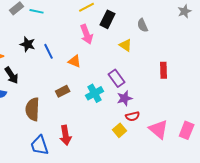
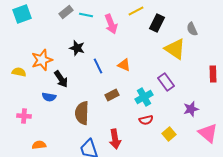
pink arrow: (87, 34) -> (111, 24), moved
yellow triangle: (126, 45) -> (175, 49), size x1.6
blue line: (49, 51) -> (98, 66), moved
purple star: (125, 98) -> (191, 109), moved
red semicircle: (133, 116) -> (146, 120), moved

